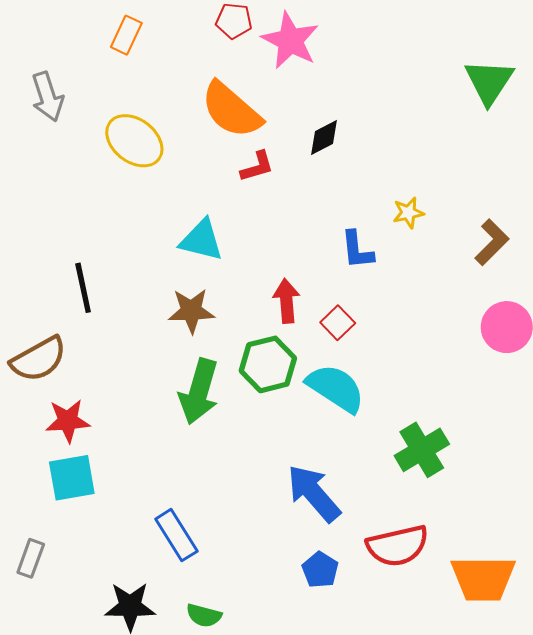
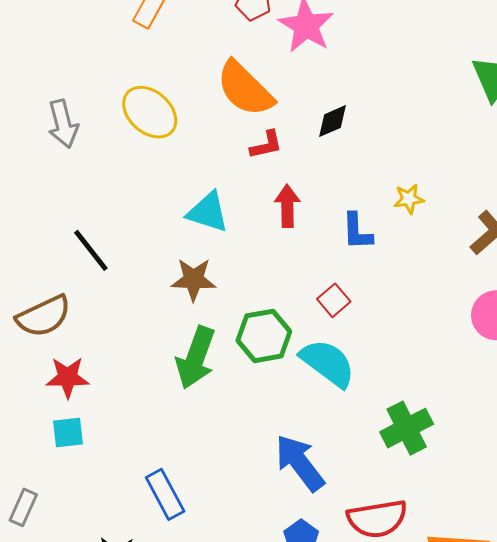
gray arrow: (48, 97) -> (63, 124), moved
black line: (83, 288) -> (91, 250), turned -30
red arrow: (286, 301) -> (287, 206), moved
cyan square: (72, 478) -> (68, 432), size x0.7

